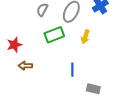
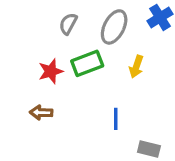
red star: (14, 45) -> (51, 71), moved

